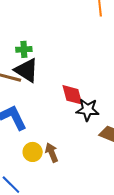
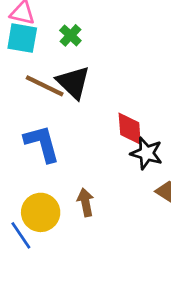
green cross: (24, 49) -> (70, 35), moved, turned 35
yellow circle: (33, 152) -> (41, 212), moved, size x1.4

